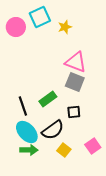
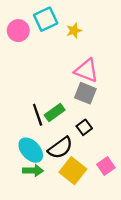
black line: (23, 106) -> (38, 115), moved
black square: (74, 112) -> (84, 127), turned -32
yellow square: (64, 150) -> (73, 171), size x1.6

